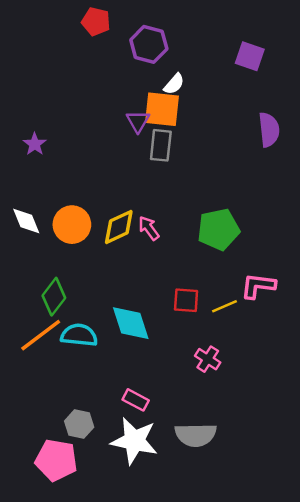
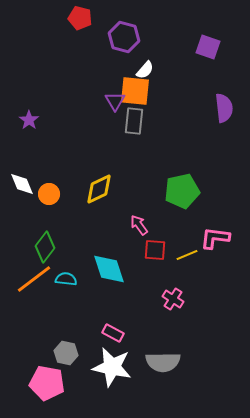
orange circle: (72, 225) -> (49, 194), moved, size x0.7
pink arrow: (149, 228) -> (139, 225), moved
cyan semicircle: (79, 335) -> (66, 279), size x0.7

